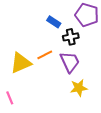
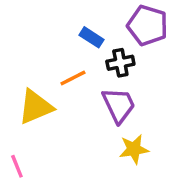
orange line: (45, 55) -> (73, 78), moved

